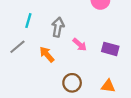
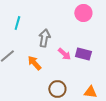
cyan line: (28, 21) -> (17, 23), moved
purple rectangle: (110, 49) -> (83, 54), moved

